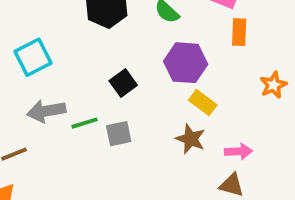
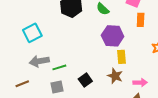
black square: (123, 83) -> (85, 80), moved
yellow rectangle: (203, 103) -> (121, 57), turned 48
gray square: (119, 134) -> (57, 87), moved

